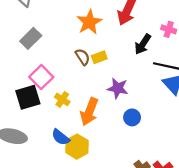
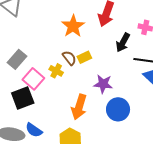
gray rectangle: (31, 38) -> (17, 59), moved
yellow cross: (62, 99) -> (56, 71), moved
blue circle: (132, 117) -> (118, 109), size x1.5
blue semicircle: (61, 137) -> (34, 130), moved

